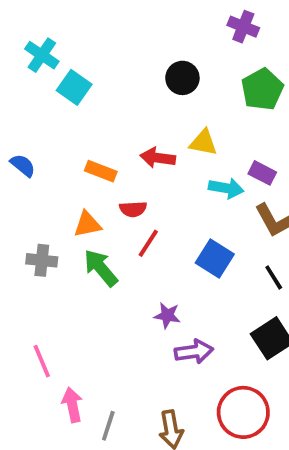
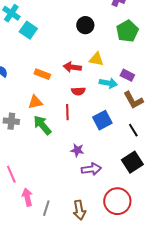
red semicircle: (133, 209) -> (78, 91), moved
red line: (148, 243) -> (67, 112), turned -35
blue square: (215, 258) -> (102, 120), turned 30

